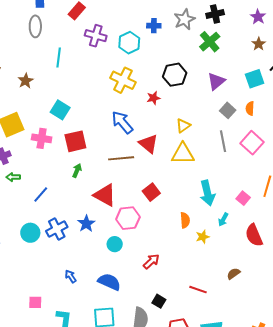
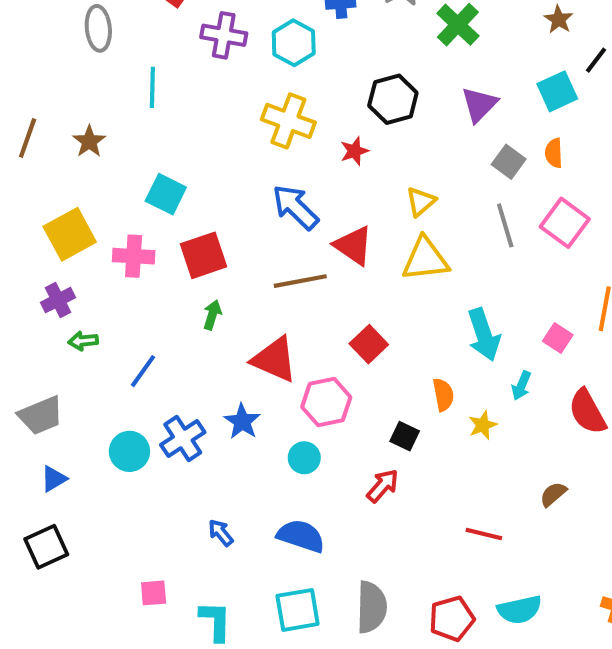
black square: (159, 301) -> (405, 436), moved

